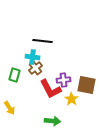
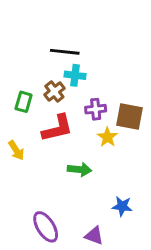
cyan cross: (32, 57) -> (75, 75), moved
red L-shape: (50, 89) -> (57, 128), moved, turned -75

